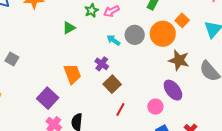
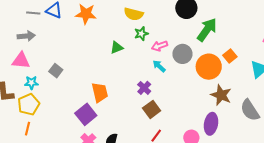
pink arrow: (111, 11) -> (160, 46), moved
gray circle: (135, 35) -> (182, 54), moved
orange trapezoid: (72, 74) -> (100, 92), moved
purple ellipse: (173, 90) -> (211, 124), turned 40

